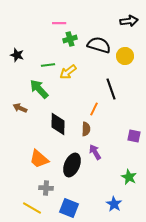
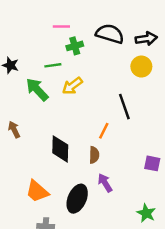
black arrow: (129, 21) -> (146, 39), moved
black semicircle: (99, 45) -> (110, 34), moved
green line: (48, 65) -> (53, 65), moved
green arrow: (39, 89) -> (37, 90), moved
brown arrow: (20, 108) -> (14, 130), turned 40

